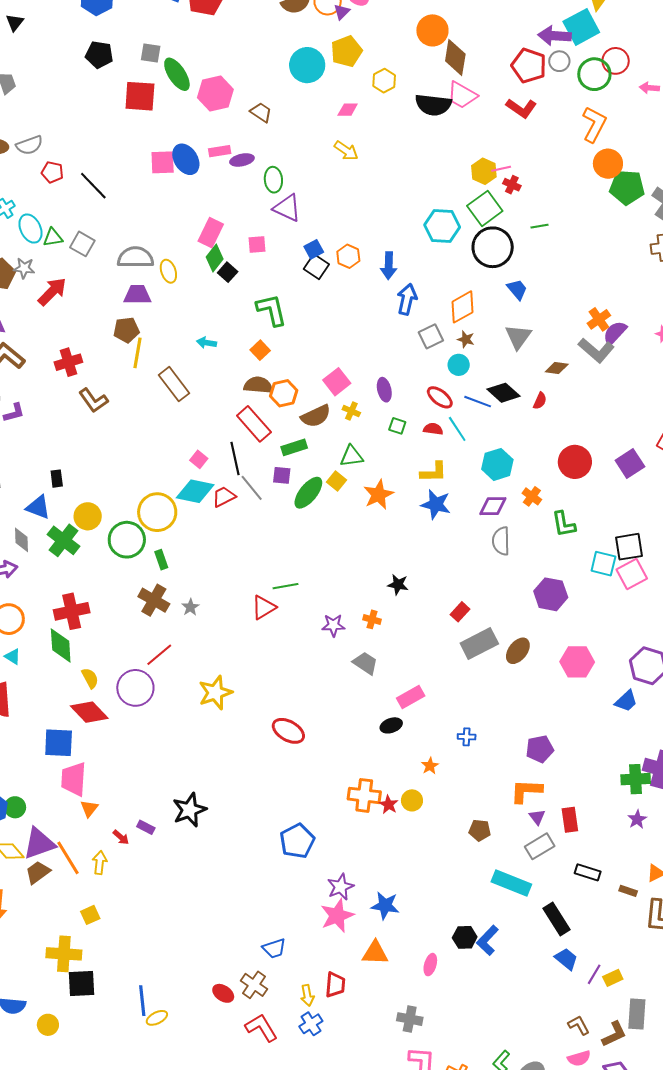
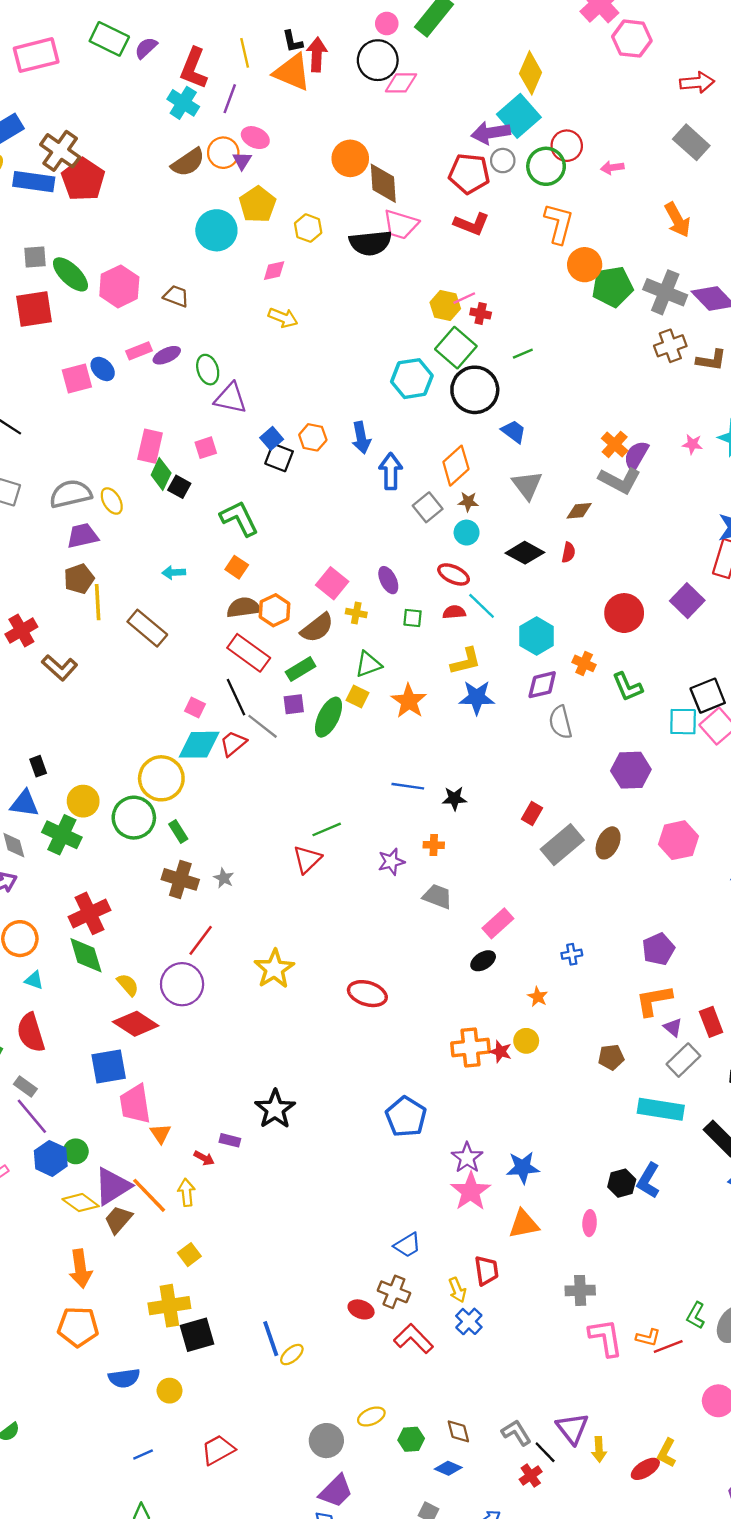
blue ellipse: (186, 159) -> (103, 369), size x0.7
blue line: (478, 402) -> (408, 786), moved

